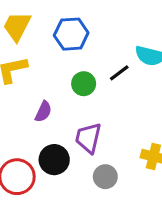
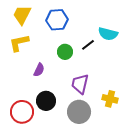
purple trapezoid: (88, 138) -> (80, 84), moved
gray circle: (105, 177) -> (79, 112), size x1.5

